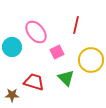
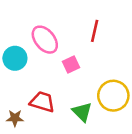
yellow circle: (91, 60) -> (113, 96), moved
green triangle: (66, 78) -> (82, 112), moved

